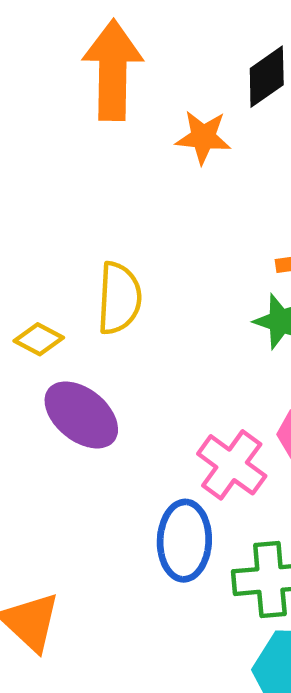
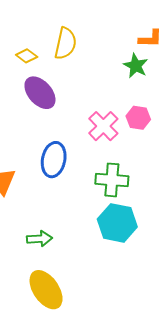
blue ellipse: (184, 541) -> (54, 160), moved

